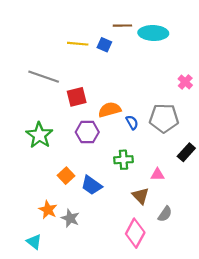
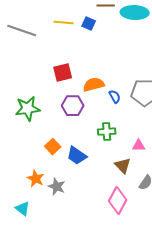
gray line: (44, 77) -> (22, 31), moved
green star: (39, 135) -> (28, 109), turned 30

